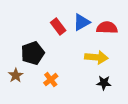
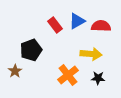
orange cross: (51, 80) -> (68, 75), moved, size x1.5

